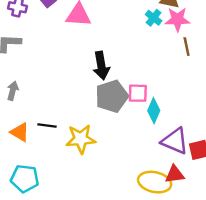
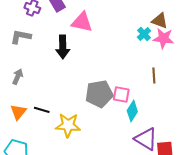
brown line: (187, 47) -> (154, 75), moved
black arrow: (101, 66) -> (63, 47), moved
orange triangle: (20, 132) -> (18, 112), turned 30

